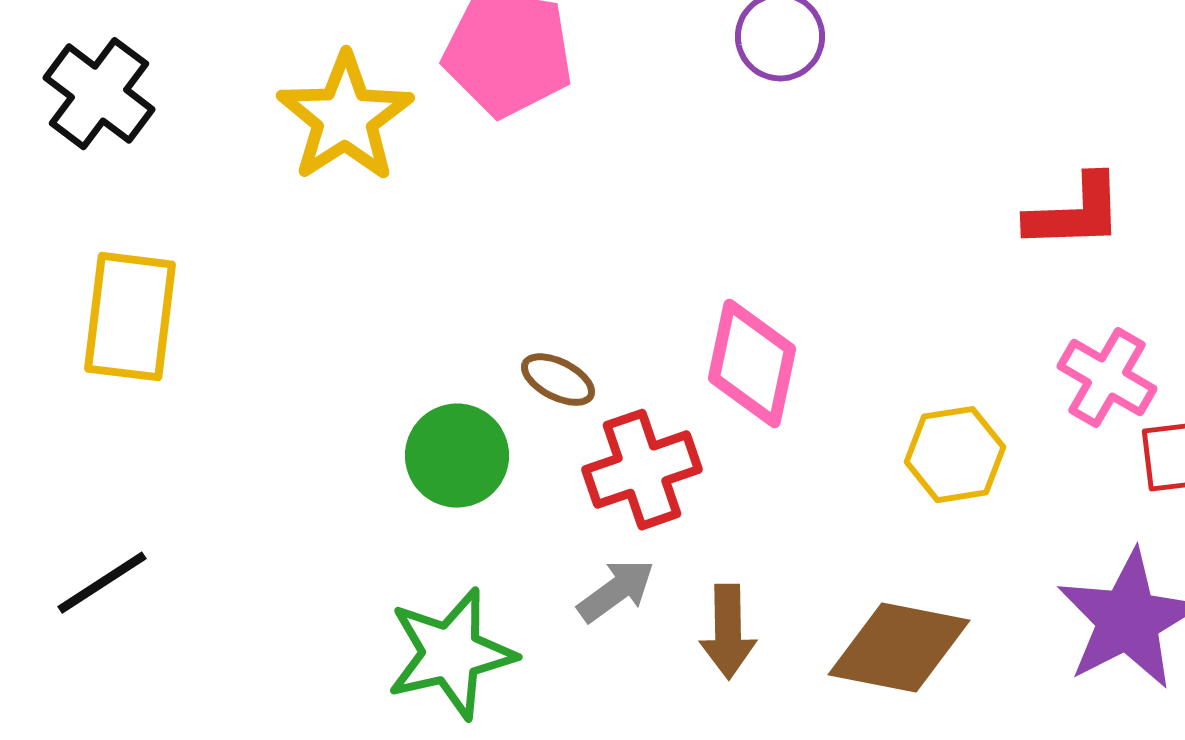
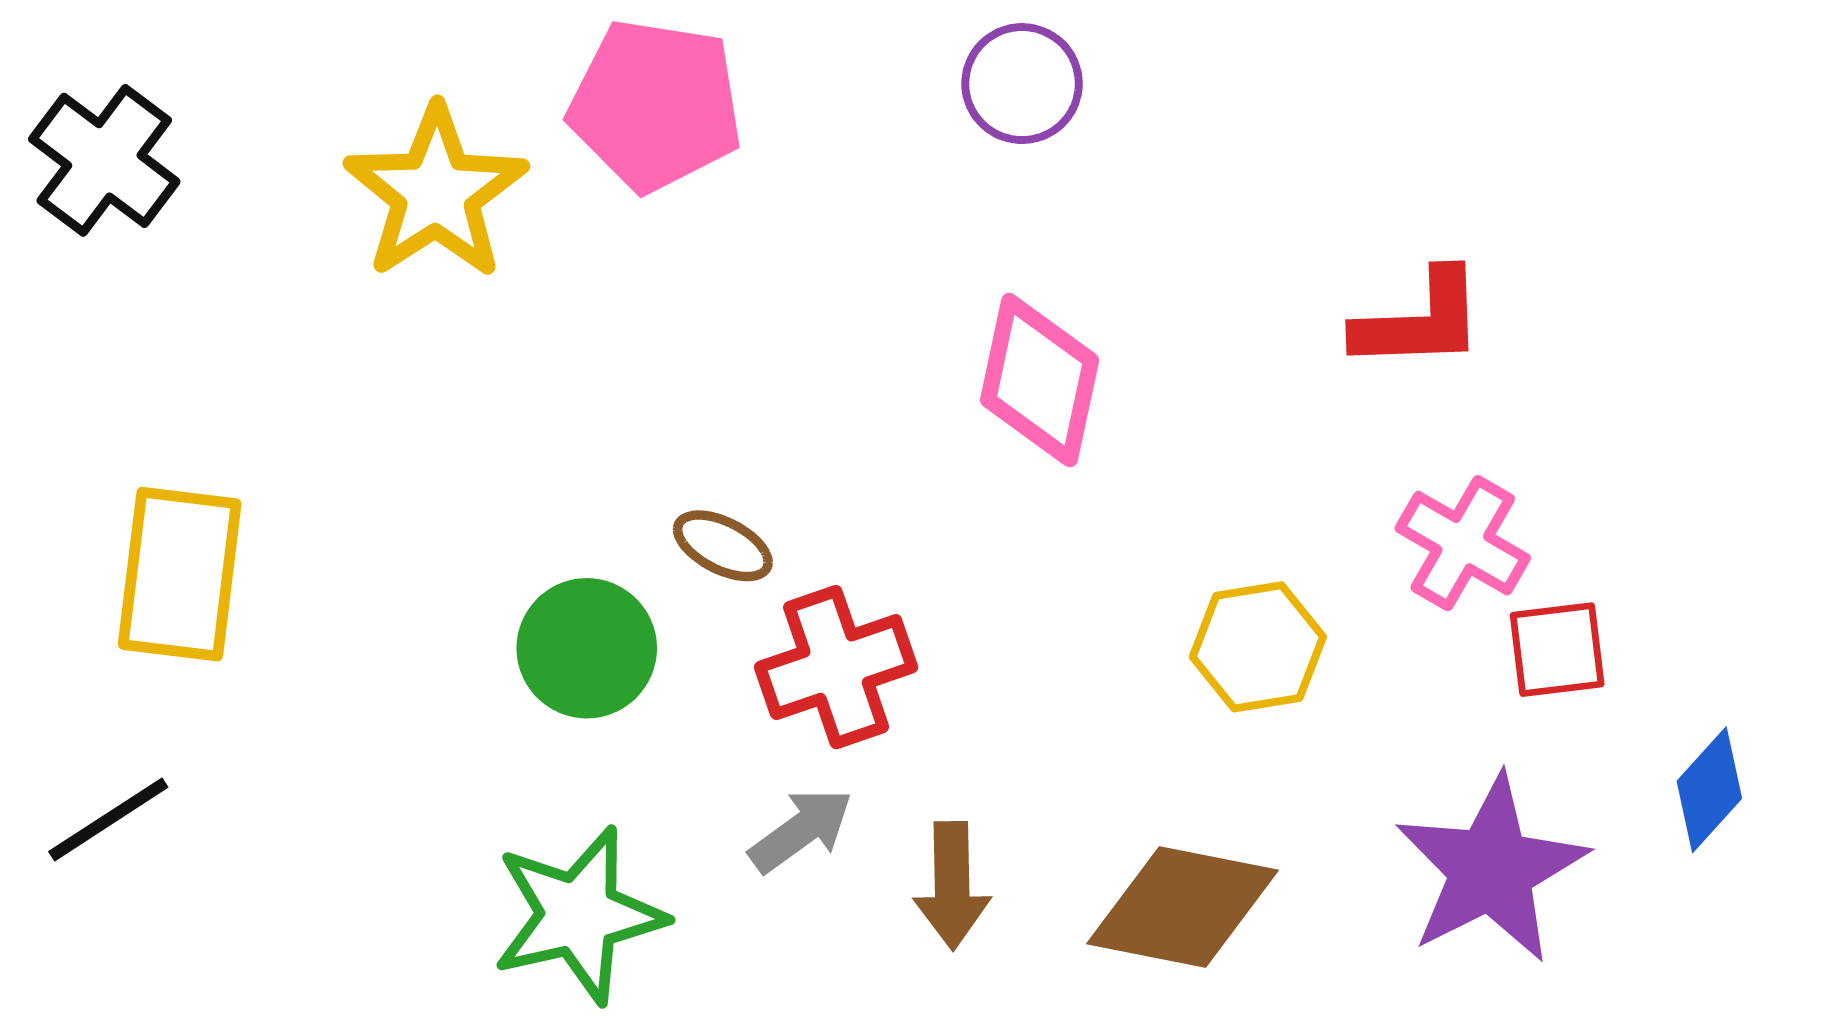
yellow rectangle: (130, 317) -> (180, 574), moved
pink diamond: (752, 364) -> (1040, 380), moved

